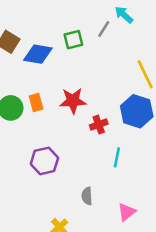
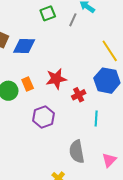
green square: (73, 40) -> (48, 13), moved
purple hexagon: (44, 161) -> (43, 117), moved
gray semicircle: (87, 196) -> (77, 152), size x1.6

